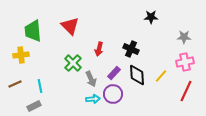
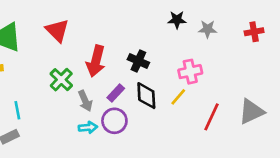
black star: (151, 17) -> (177, 20), moved
gray star: (184, 37) -> (208, 29), moved
red arrow: (99, 49) -> (96, 61), size x1.6
pink cross: (185, 62) -> (190, 72), moved

